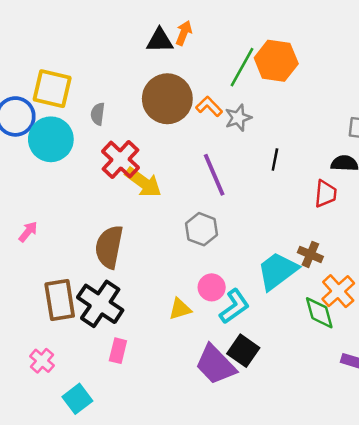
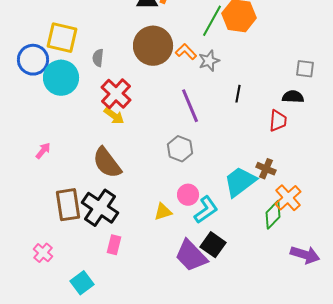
yellow arrow: (143, 182) -> (114, 116), moved, size x0.7
brown semicircle: (109, 247) -> (107, 163), turned -48
green diamond: (319, 313) -> (273, 215), turned 60
pink cross: (42, 361) -> (43, 253), moved

